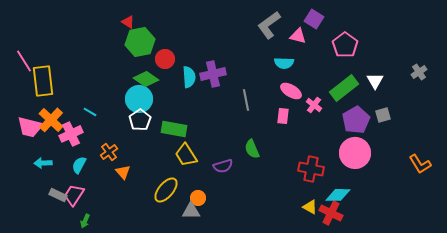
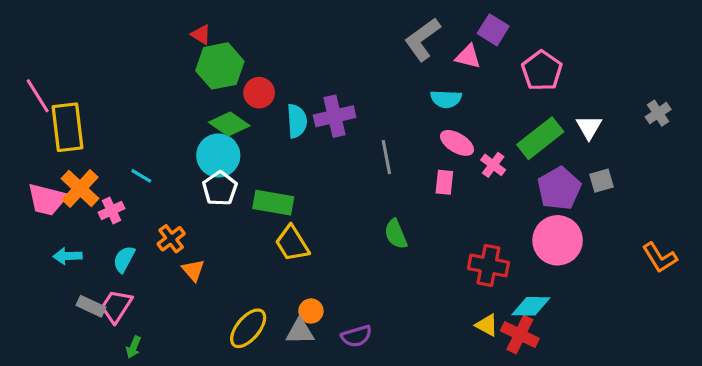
pink cross: (71, 134) -> (111, 210), size x0.7
purple semicircle: (223, 166) -> (356, 336), moved
yellow ellipse: (166, 190) -> (248, 328), moved

